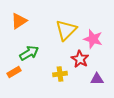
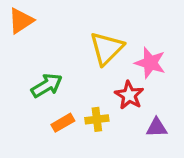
orange triangle: (19, 21) -> (21, 21), moved
orange rectangle: (14, 72) -> (63, 123), moved

